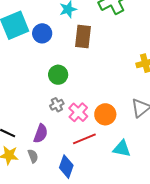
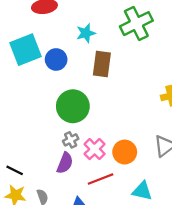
green circle: (58, 75) -> (73, 106), size x1.5
purple semicircle: (41, 134) -> (65, 163), moved

